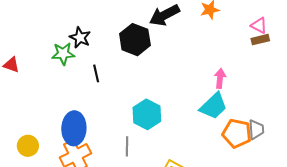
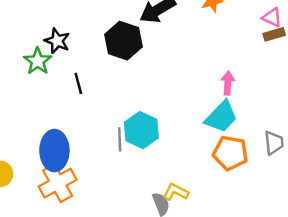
green star: (63, 54) -> (38, 61), turned -30
orange pentagon: (237, 133) -> (230, 153), moved
gray line: (127, 146) -> (120, 139), moved

